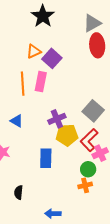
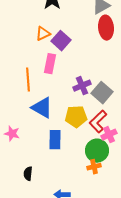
orange line: (23, 84) -> (28, 80), moved
purple cross: (57, 119) -> (82, 86), moved
blue triangle: (17, 121) -> (42, 108), moved, size x1.6
green circle: (88, 169) -> (97, 151), size x1.5

